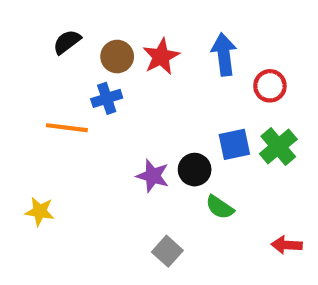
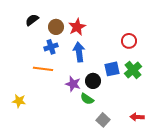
blue arrow: (224, 54) -> (79, 52), moved
orange line: (67, 128) -> (43, 69), moved
green semicircle: (220, 207) -> (87, 99), moved
gray square: (167, 251) -> (103, 120), moved

